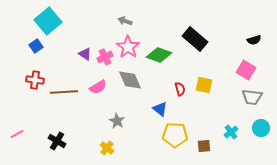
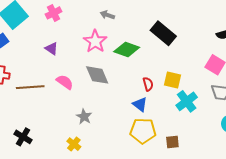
gray arrow: (125, 21) -> (107, 15), moved
pink cross: (105, 57) -> (54, 13), moved
pink semicircle: (98, 87) -> (65, 82), turned -114
blue triangle: (160, 109) -> (140, 104), moved
cyan cross: (231, 132) -> (187, 101), moved, size x1.5

